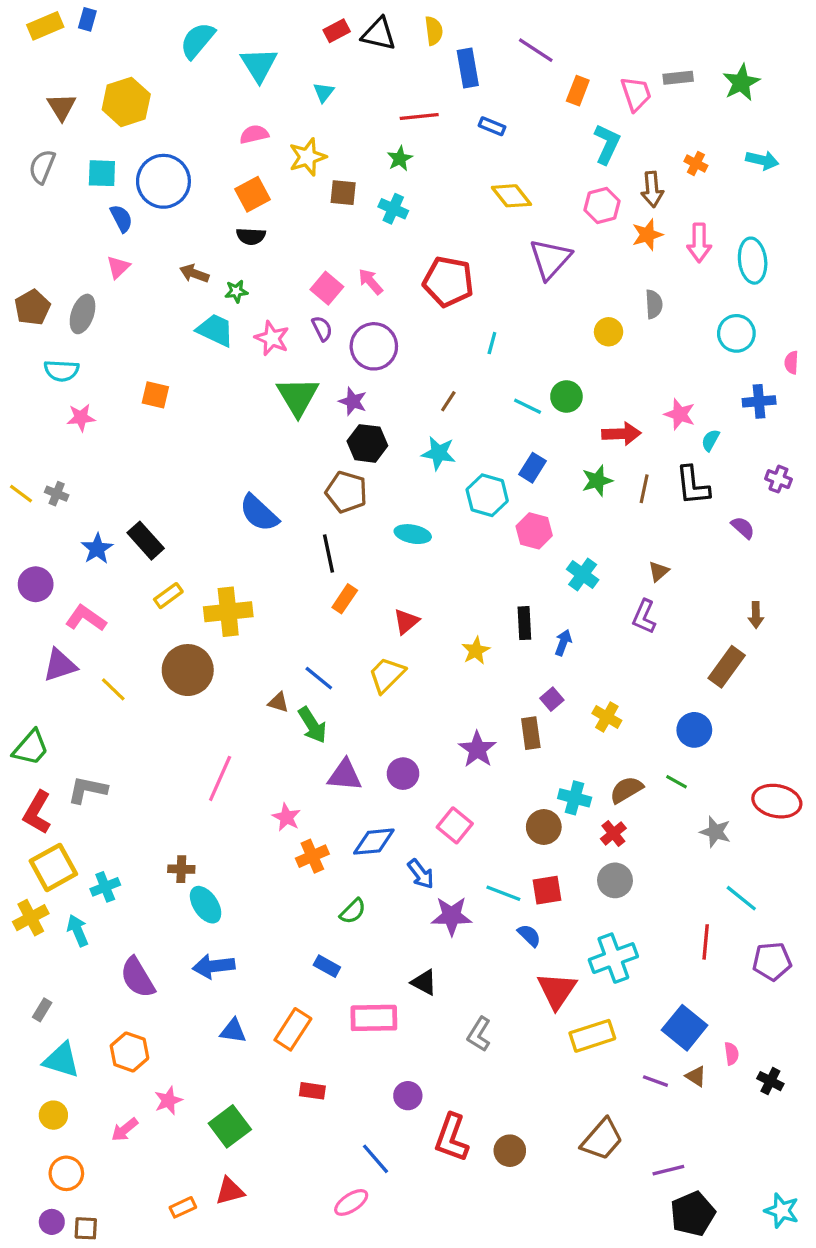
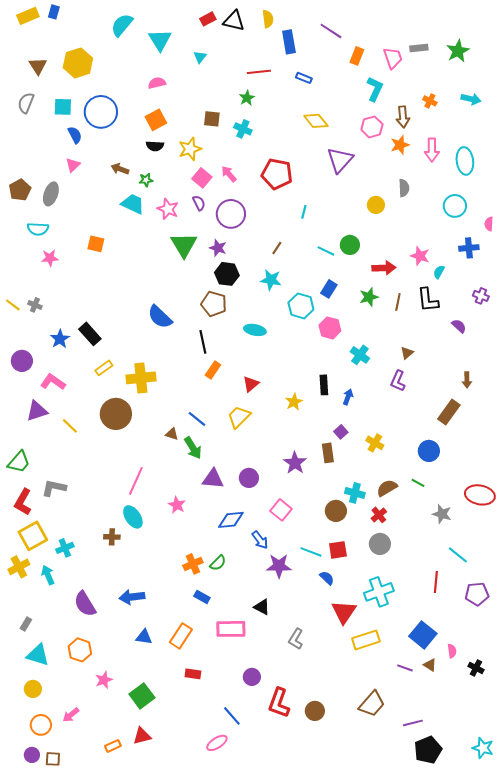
yellow star: (307, 157) -> (190, 149), moved
orange cross: (312, 856) -> (193, 564), moved
cyan ellipse: (206, 905) -> (133, 517), moved
pink arrow: (125, 1130) -> (71, 715), moved

